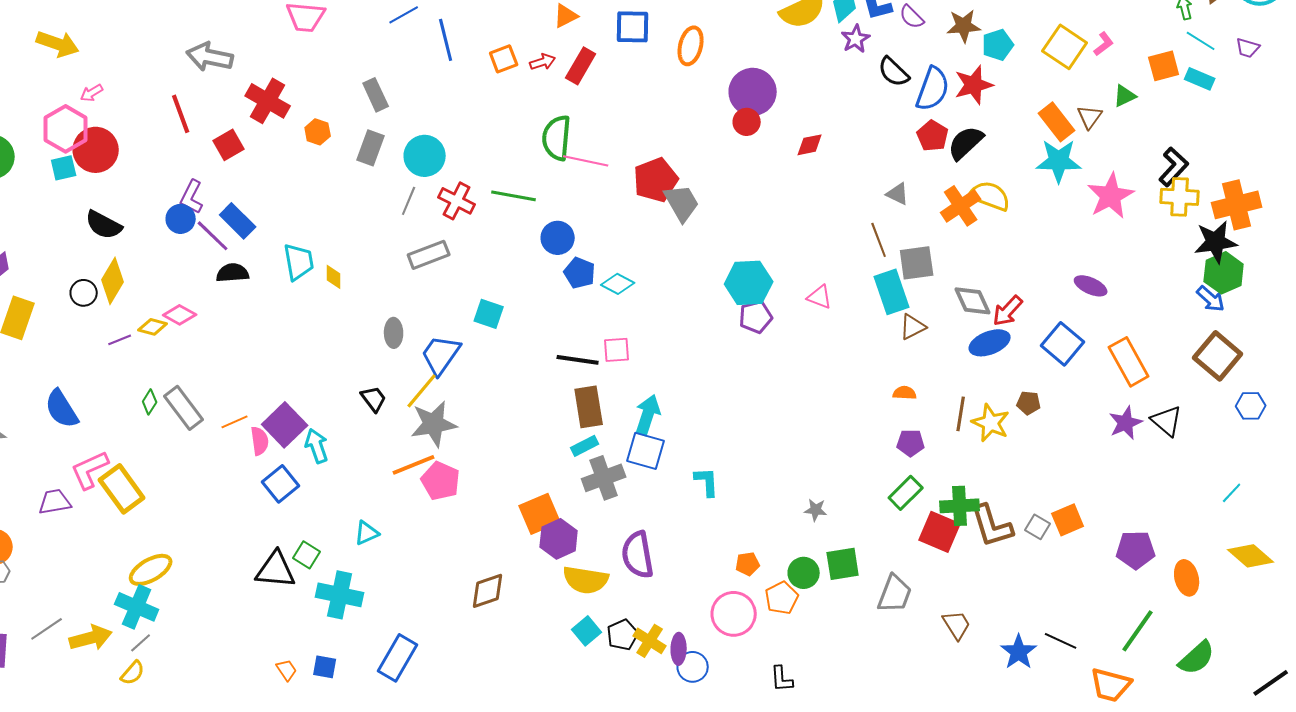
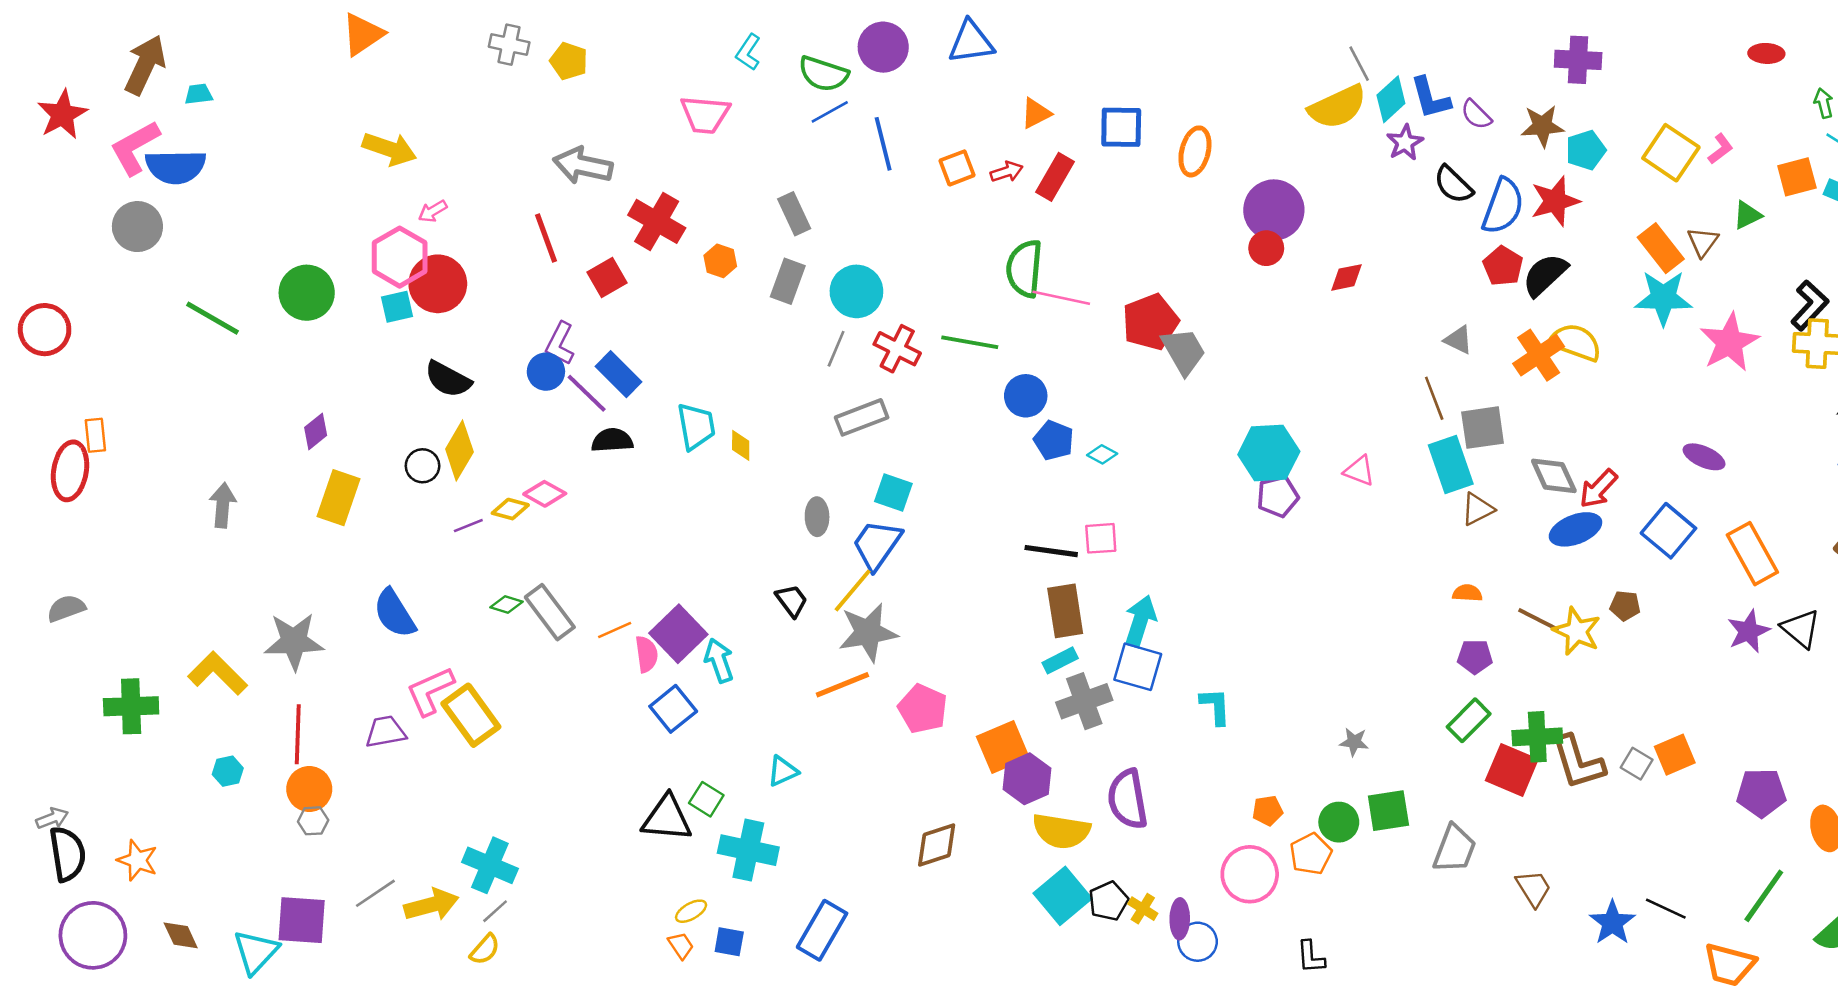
cyan diamond: (618, 284) -> (1102, 454), size x0.7
cyan square: (489, 314) -> (893, 492), moved
green diamond: (150, 402) -> (506, 604), turned 75
brown line: (961, 414) -> (1539, 620), turned -72
pink pentagon: (441, 481) -> (923, 709), moved
yellow ellipse: (151, 570) -> (691, 911), moved, size x0.6
cyan square: (587, 631) -> (1063, 896), size x1.5
yellow cross: (650, 641) -> (1143, 909), size x0.7

